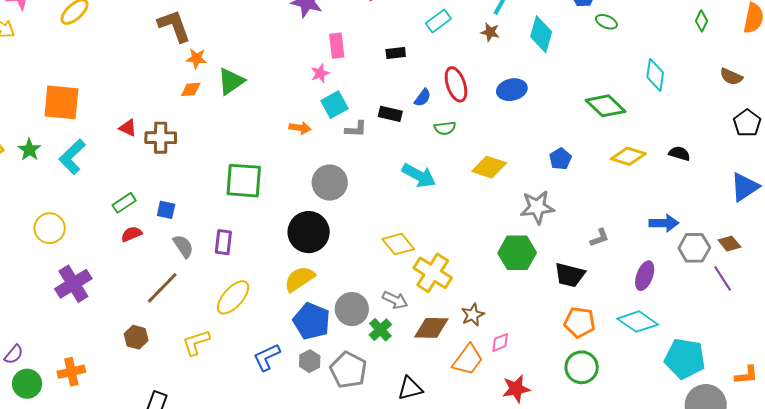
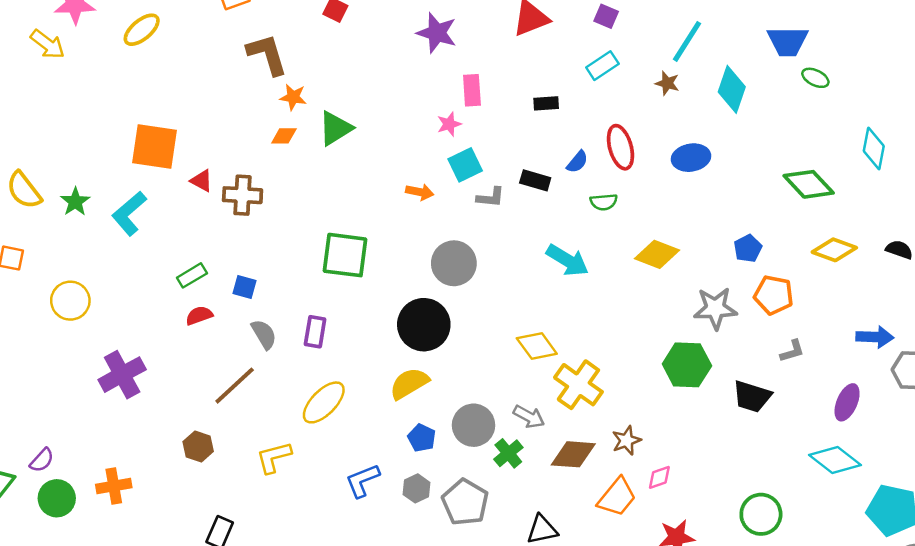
orange square: (61, 102) -> (155, 147), moved
yellow circle: (50, 228) -> (70, 301), moved
blue pentagon: (312, 321) -> (422, 438), size x0.6
orange pentagon: (580, 322) -> (774, 295), moved

